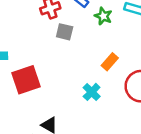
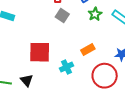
red square: (26, 80) -> (40, 52), moved

